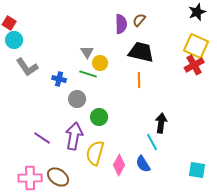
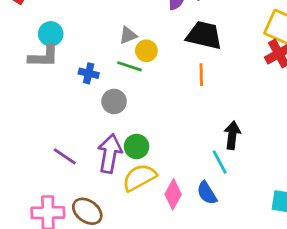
cyan circle: (14, 40) -> (51, 34), moved
gray triangle: (87, 52) -> (128, 35), turned 40
gray L-shape: (27, 67) -> (44, 56), turned -55
green circle: (99, 117) -> (137, 146), moved
yellow semicircle: (95, 153) -> (139, 177), turned 45

